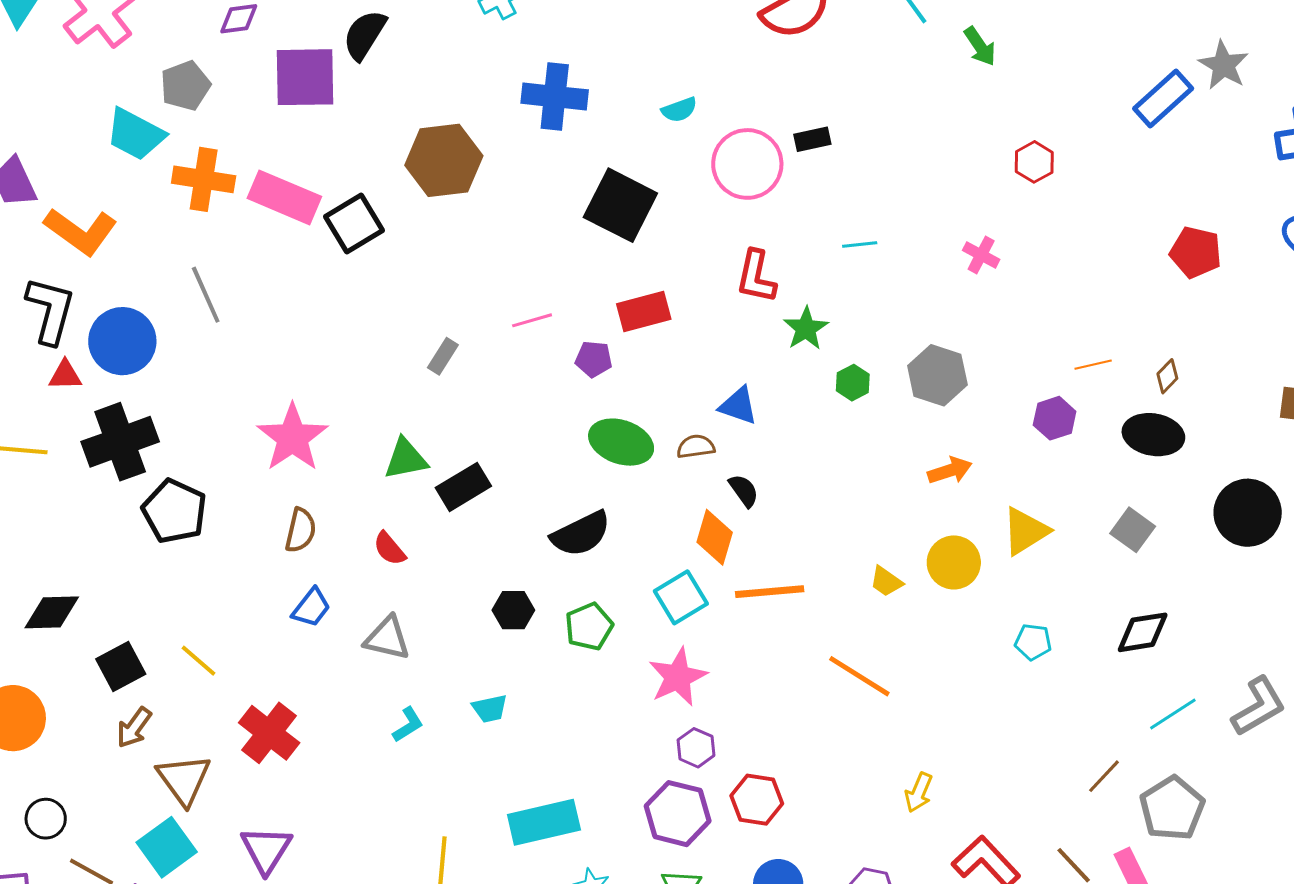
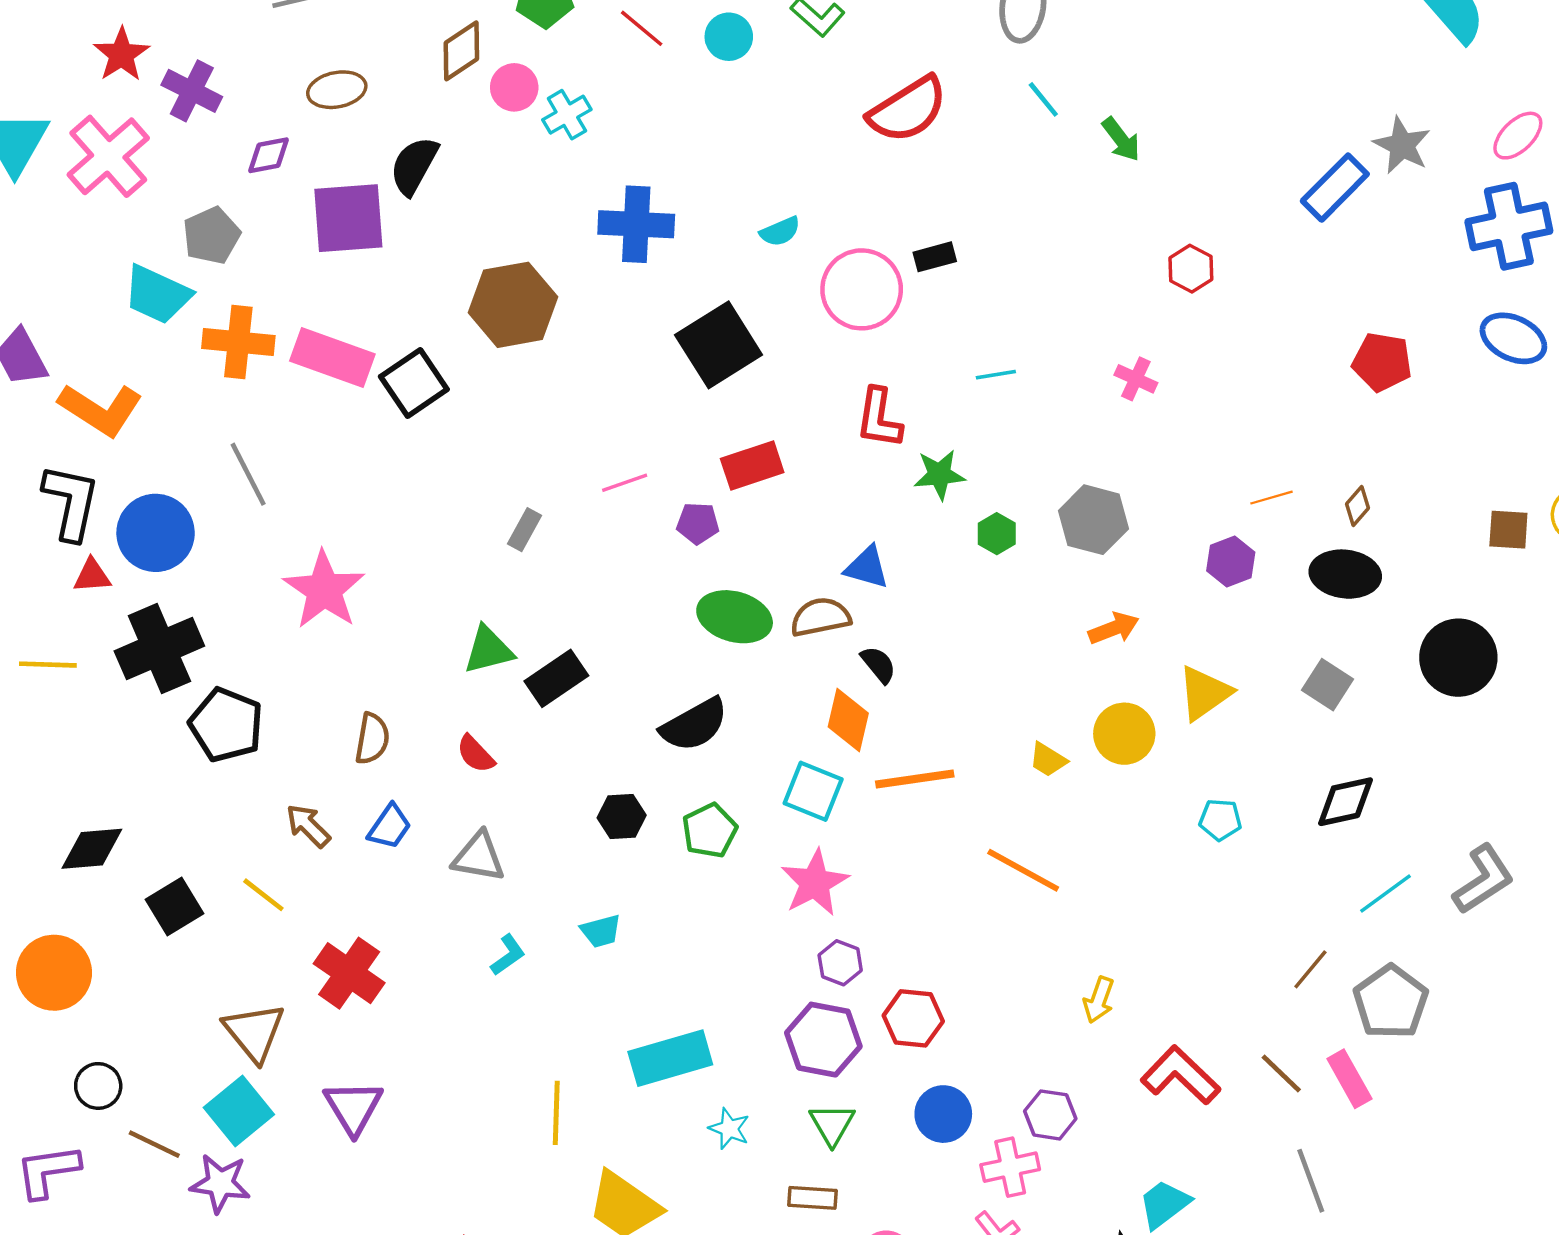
black square: (620, 205) -> (719, 345), turned 34
green star: (806, 329) -> (939, 475), turned 30
pink star: (292, 438) -> (324, 590), moved
brown semicircle: (696, 447) -> (821, 617), size x1.4
cyan square: (681, 597) -> (813, 791), turned -34
brown arrow: (134, 728) -> (308, 826), moved, turned 102

